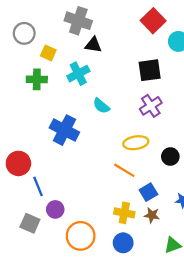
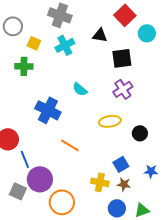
black triangle: (93, 45) -> (100, 35), moved
cyan cross: (78, 74) -> (65, 45), moved
orange line: (124, 170) -> (70, 145), moved
purple circle: (55, 209) -> (40, 179), size x1.6
blue circle: (123, 243) -> (117, 208), moved

